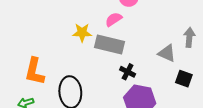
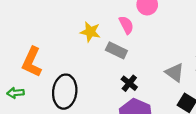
pink semicircle: (114, 19) -> (126, 25), turned 84
gray rectangle: (110, 45) -> (116, 50), size x0.7

